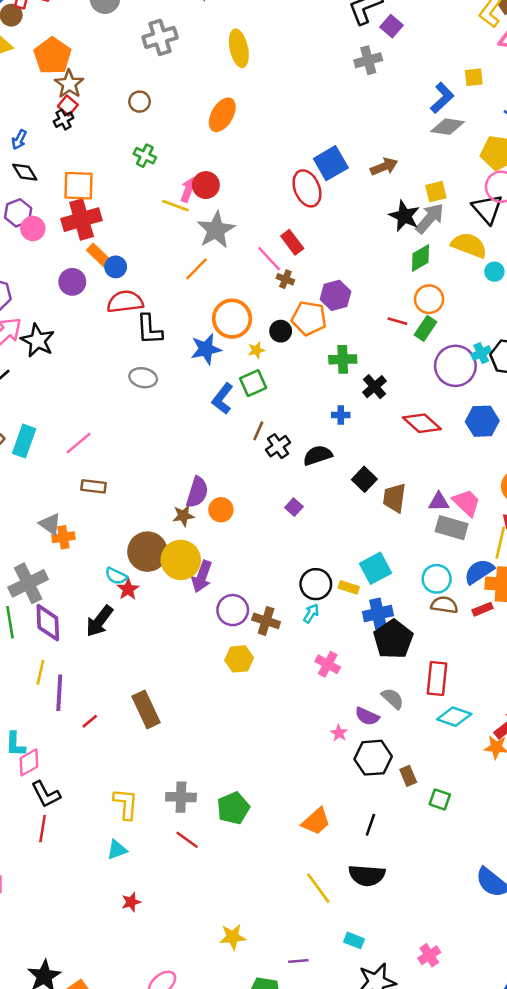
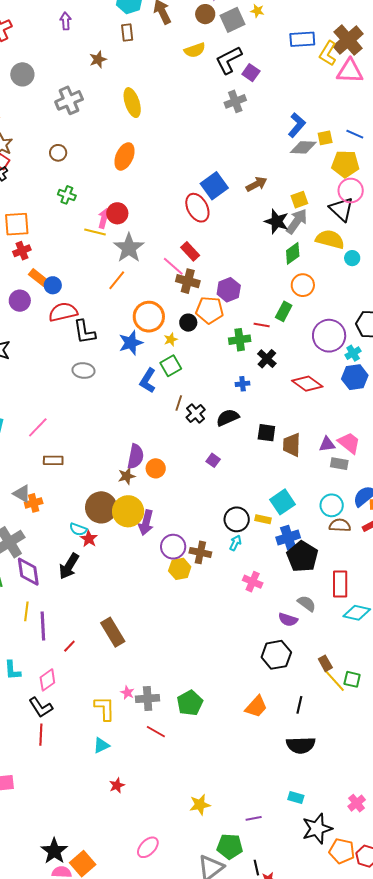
yellow square: (474, 77) -> (325, 138), moved
red cross: (82, 220) -> (22, 251), size x0.6
brown cross: (285, 279) -> (188, 281), size x1.6
red line: (397, 321) -> (262, 325), moved
green rectangle: (426, 328) -> (284, 311), moved
cyan cross: (481, 353) -> (353, 353), moved
black square: (364, 479) -> (266, 433), turned -30
gray rectangle: (452, 528) -> (339, 464), size x0.7
yellow hexagon: (239, 659) -> (180, 569), moved
pink star: (339, 733) -> (127, 693), moved
black hexagon: (373, 758) -> (276, 655), moved
pink diamond: (29, 762) -> (47, 680), moved
yellow line: (318, 888) -> (334, 680), moved

